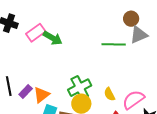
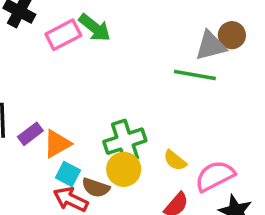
gray triangle: (139, 35) -> (211, 46), moved
green arrow: (53, 38) -> (95, 28), moved
yellow semicircle: (110, 94) -> (175, 160), turned -32

